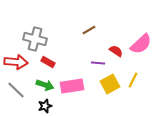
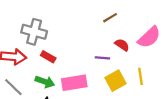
brown line: (89, 30) -> (110, 18), moved
yellow line: (133, 80) -> (140, 76), turned -35

